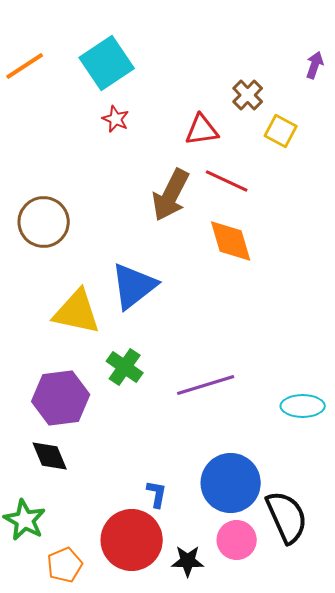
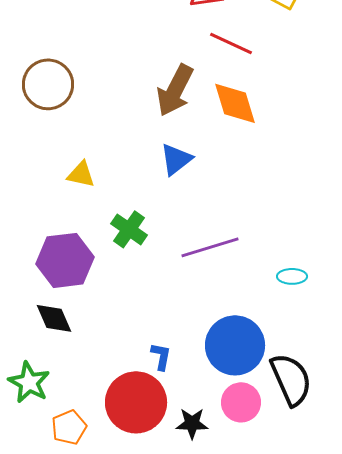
brown arrow: (171, 195) -> (175, 90), moved
blue triangle: (134, 286) -> (176, 159), moved, size x0.7
yellow triangle: (77, 312) -> (81, 174), size x0.6
cyan ellipse: (303, 406) -> (292, 276), moved, size x0.7

